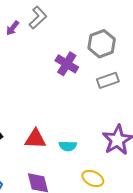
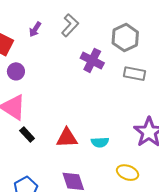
gray L-shape: (38, 18) -> (70, 25), moved
gray rectangle: (108, 80) -> (134, 74), turned 35

